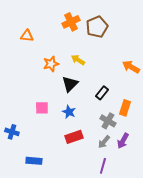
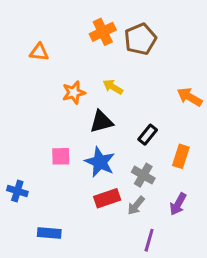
black triangle: (70, 84) -> (101, 122), turned 30
blue star: (69, 112) -> (100, 162), size x1.5
gray cross: (108, 121) -> (143, 175), moved
gray arrow: (104, 142) -> (136, 205), moved

